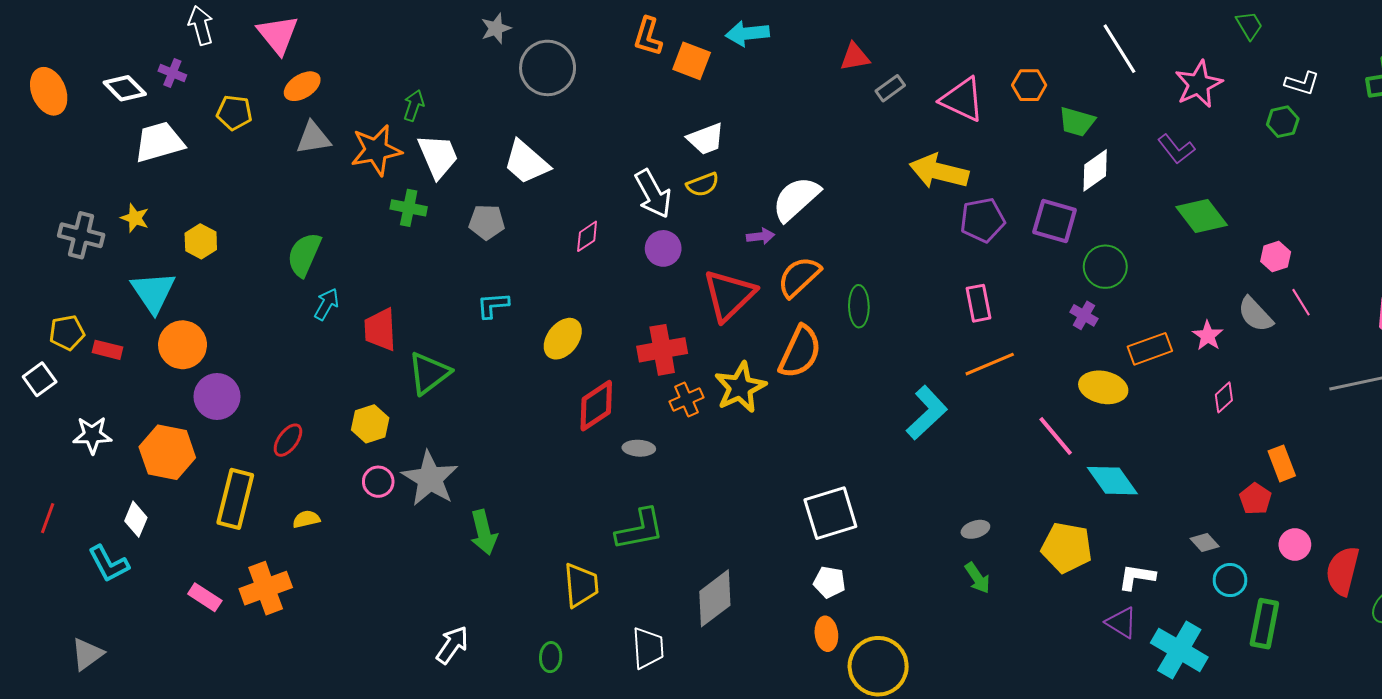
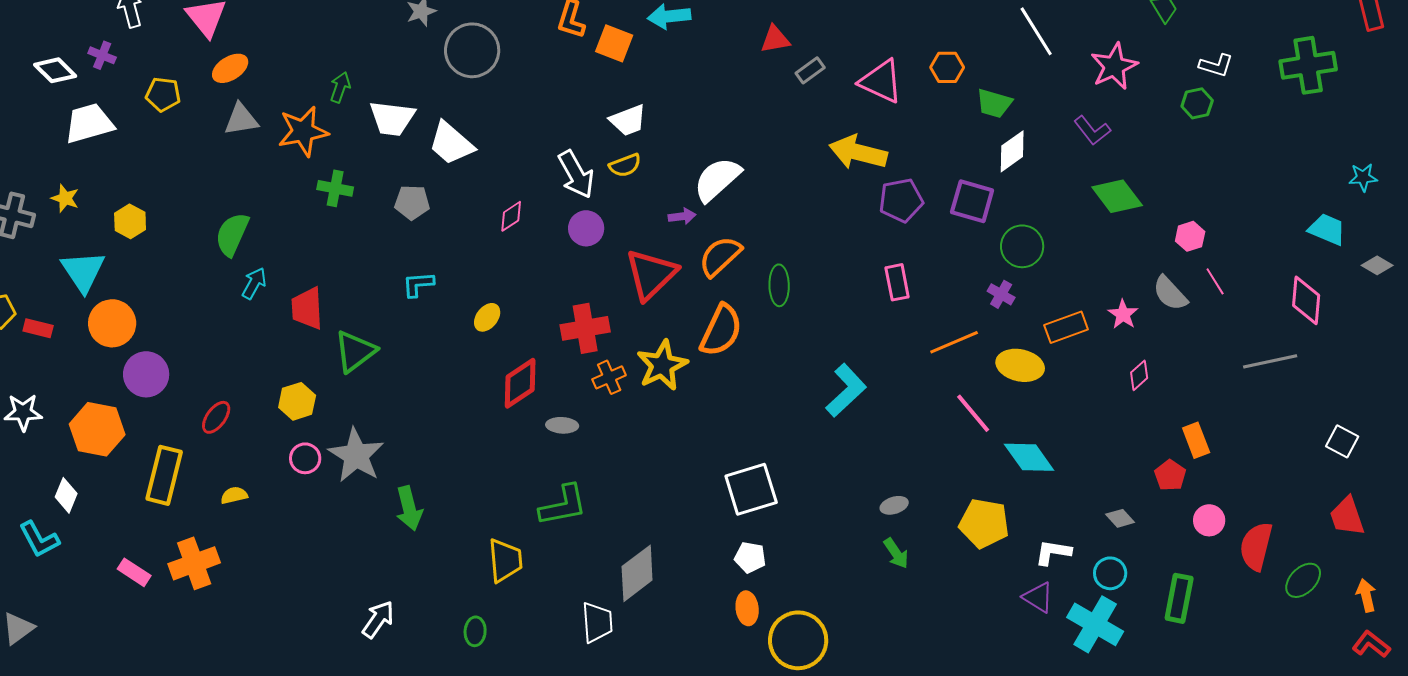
white trapezoid: (438, 156) -> (392, 118), moved, turned 120
yellow ellipse: (563, 339) -> (487, 317), size x0.7
orange line: (990, 364) -> (954, 342), moved
cyan circle: (1230, 580) -> (1110, 573), moved
white trapezoid: (648, 648) -> (597, 622), moved

